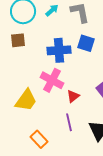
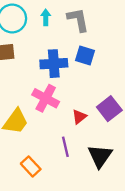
cyan arrow: (52, 10) -> (46, 17), turned -48
red triangle: (73, 96) -> (79, 117), moved

